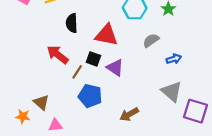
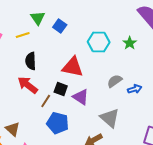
black semicircle: (72, 23) -> (31, 61), moved
gray semicircle: (151, 40) -> (115, 81), moved
gray triangle: (172, 92) -> (110, 118), moved

